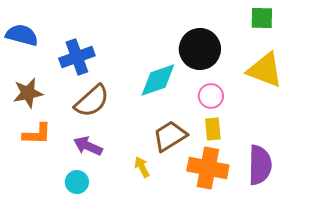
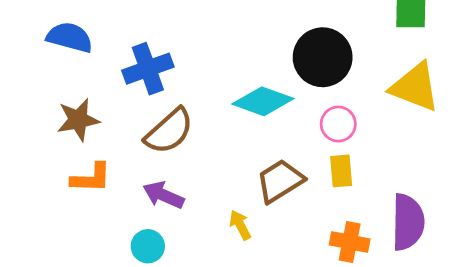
cyan diamond: (158, 80) -> (263, 101), turned 39
orange cross: (208, 168) -> (350, 242), moved, size x0.7

